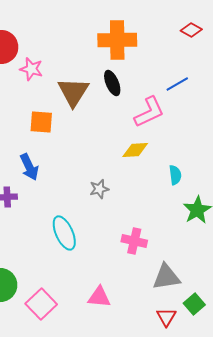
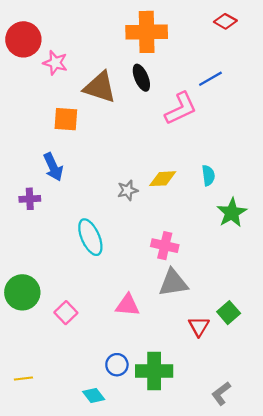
brown triangle: (73, 92) -> (100, 87), turned -44
yellow diamond: (135, 150) -> (163, 179), moved
gray triangle: (166, 277) -> (173, 283), moved
pink square: (41, 304) -> (66, 313), size x0.7

